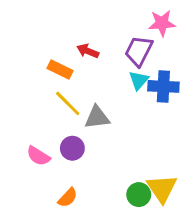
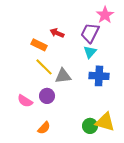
pink star: (162, 23) -> (105, 15), turned -30
blue cross: (163, 86) -> (99, 76), moved
yellow triangle: (162, 188) -> (105, 122), turned -40

